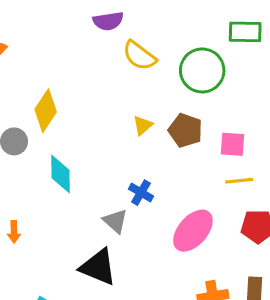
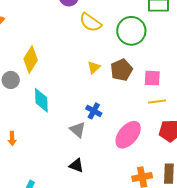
brown pentagon: (185, 130) -> (122, 70), turned 30
black triangle: (98, 267) -> (76, 165), moved, size x0.6

